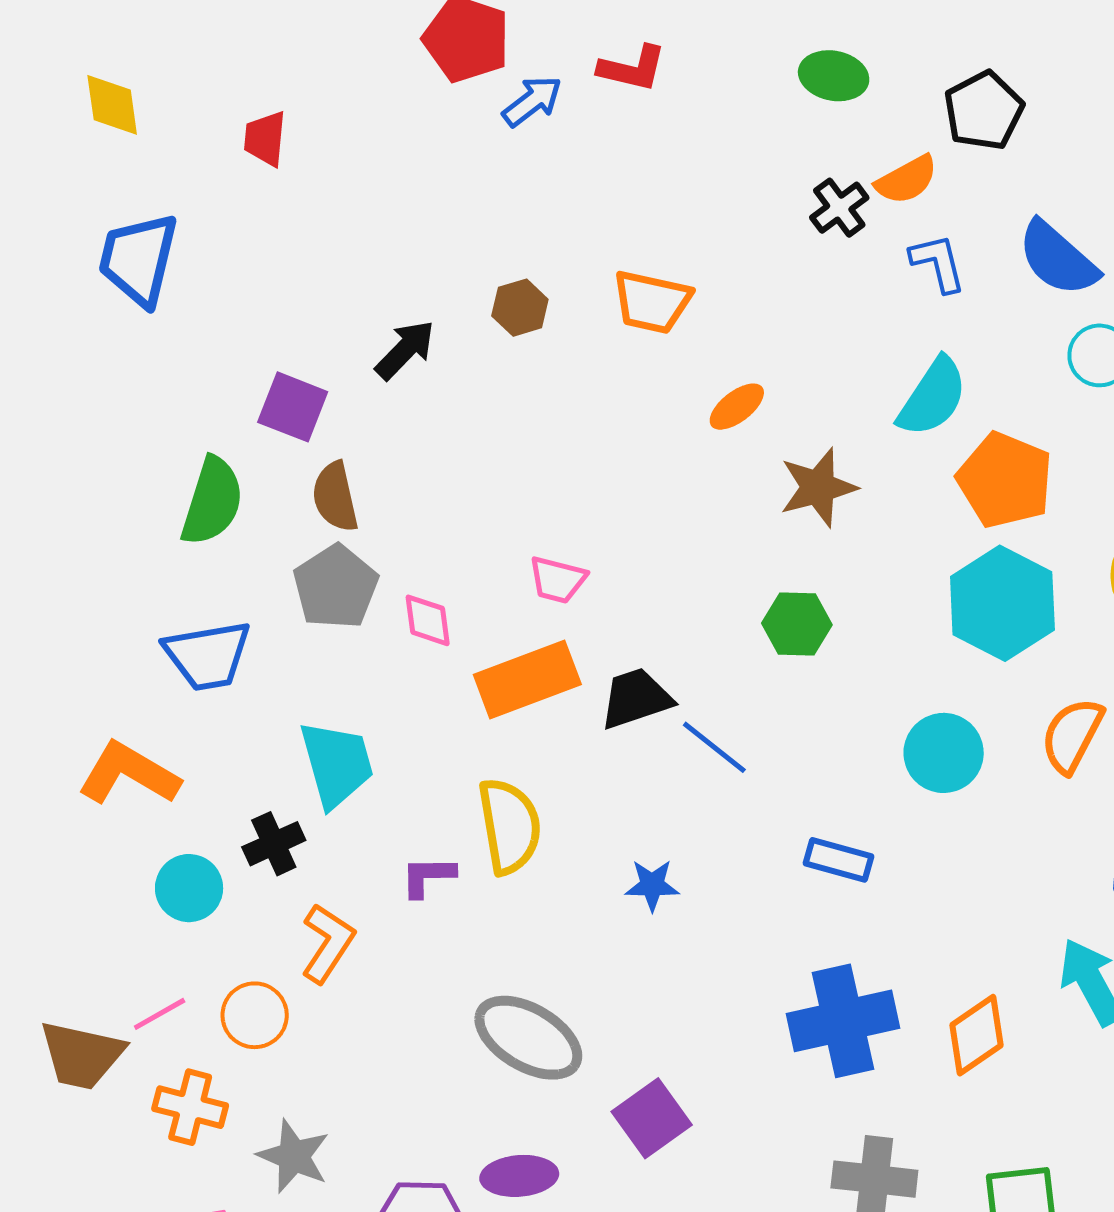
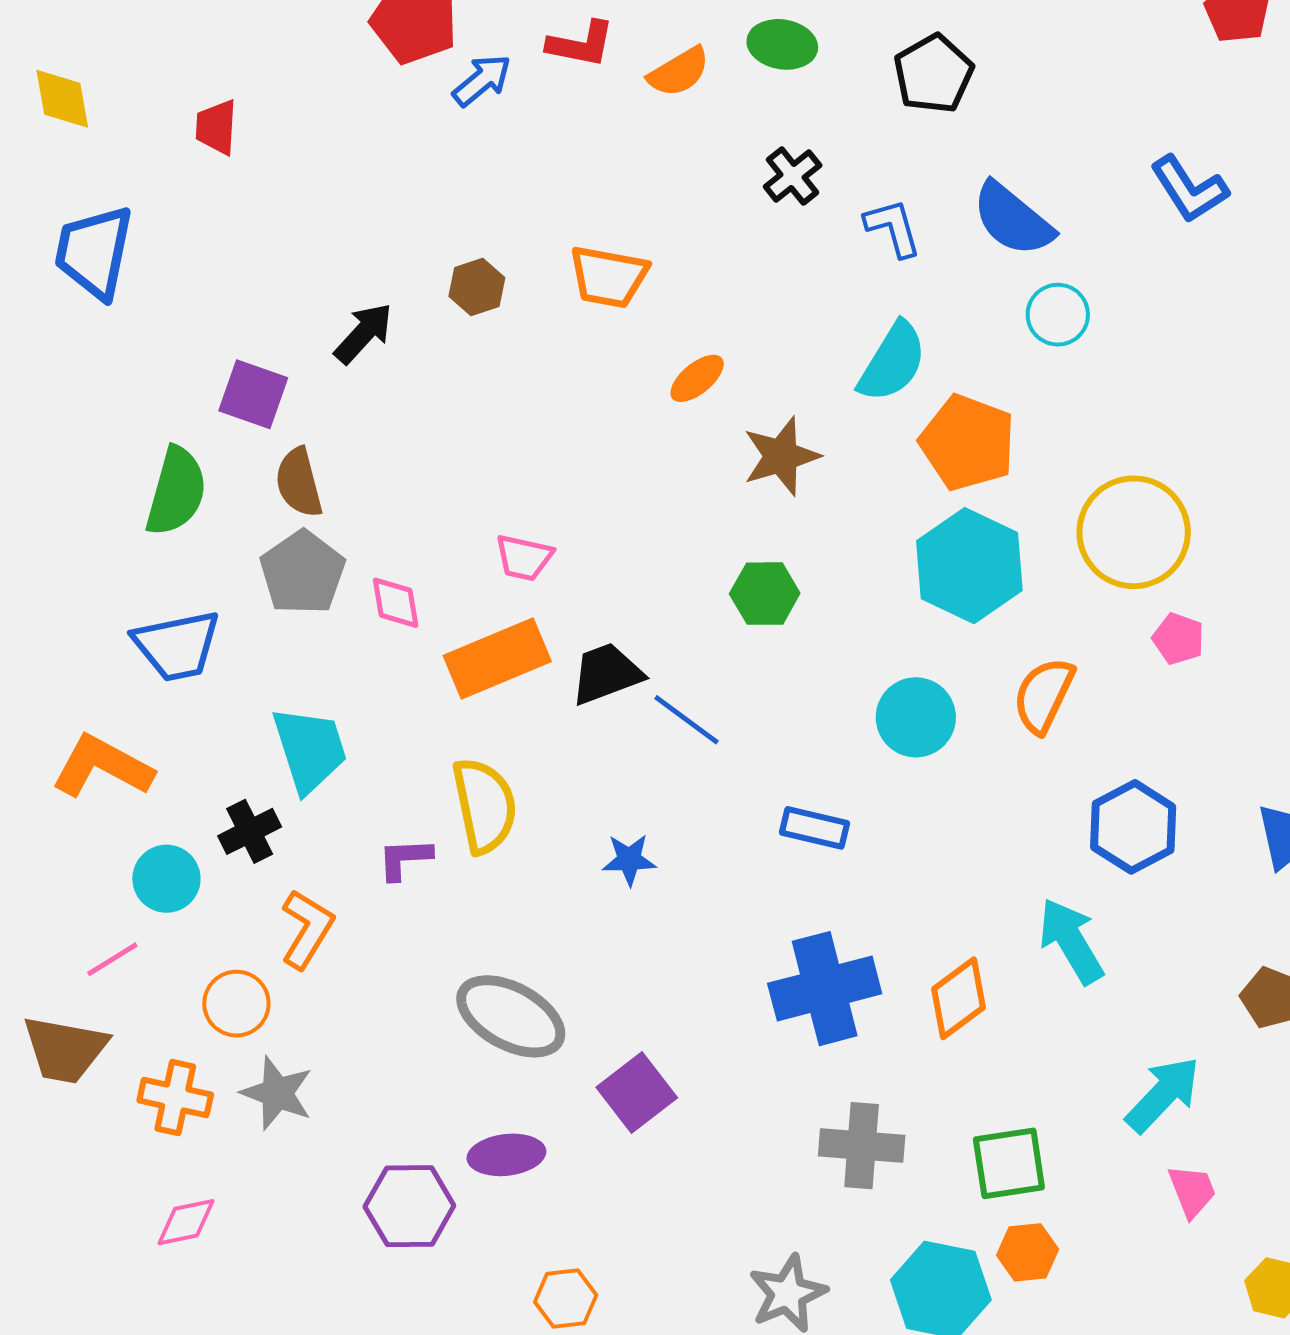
orange semicircle: (907, 180) -> (679, 72), moved
pink line: (160, 1014) -> (112, 959), moved
gray star: (294, 1156) -> (277, 1093), moved

